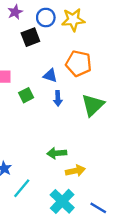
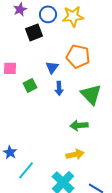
blue triangle: (50, 75) -> (52, 67), turned 48
green triangle: (93, 105) -> (91, 94), turned -30
green arrow: (57, 153) -> (79, 125), moved

